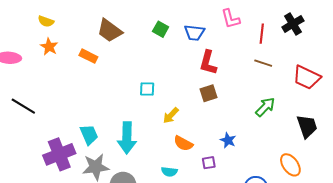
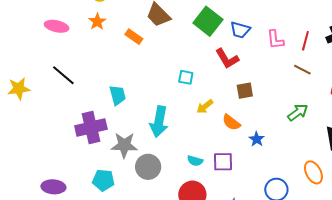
pink L-shape: (230, 19) -> (275, 40), moved
green square: (161, 29) -> (208, 21), size x1.8
red L-shape: (208, 63) -> (227, 59), moved, turned -55
cyan trapezoid: (89, 135) -> (118, 95), moved
orange semicircle: (183, 143) -> (231, 122), moved
purple square: (209, 163) -> (223, 162), moved, size x1.5

